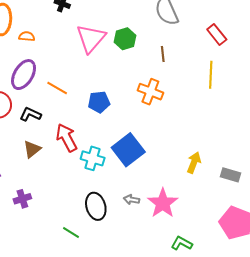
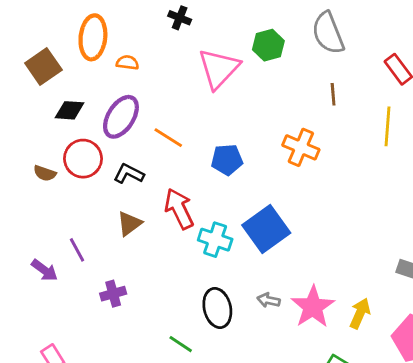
green hexagon: (125, 39) -> (268, 45), moved
brown line: (163, 54) -> (333, 94), moved
yellow arrow: (194, 163) -> (360, 313), moved

